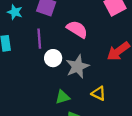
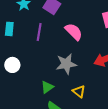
white circle: (53, 58) -> (12, 65), moved
green triangle: (63, 97) -> (47, 87), turned -32

